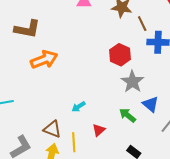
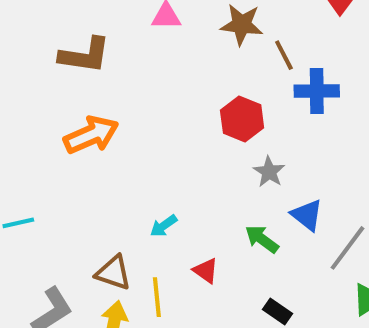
brown L-shape: (27, 29) -> (85, 55), moved
gray star: (132, 82) -> (269, 172), size x0.7
red triangle: (99, 130) -> (206, 271), turned -40

